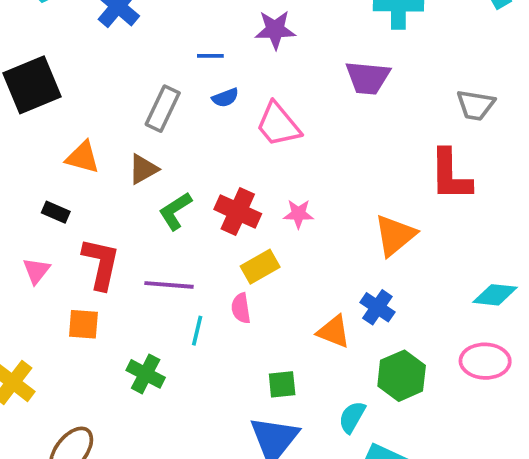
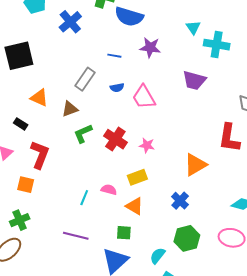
blue semicircle: (225, 98) -> (117, 88), moved
yellow rectangle: (260, 267) -> (137, 177), moved
purple line: (169, 285) -> (76, 236), moved
pink semicircle: (241, 308) -> (109, 190), turned 105
orange triangle: (334, 332) -> (135, 206), moved
green cross: (146, 374) -> (20, 220), moved, turned 30

